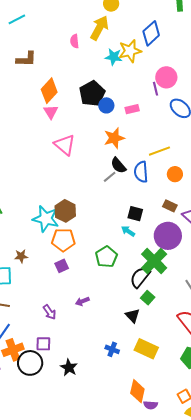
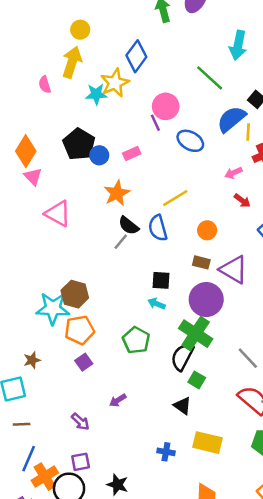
orange circle: (175, 174) -> (207, 230), moved

